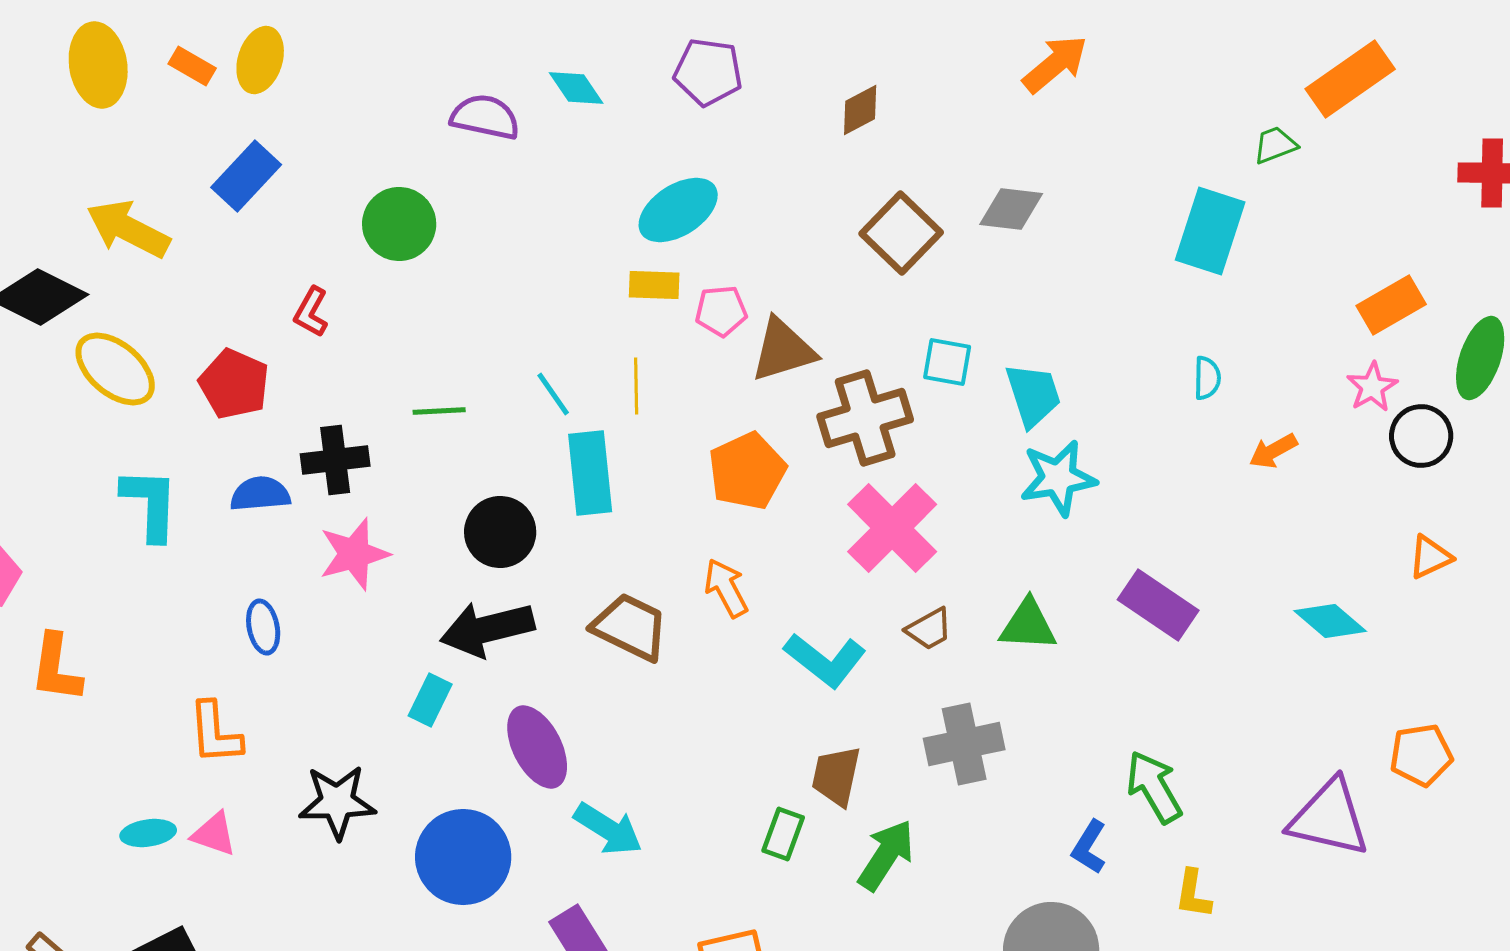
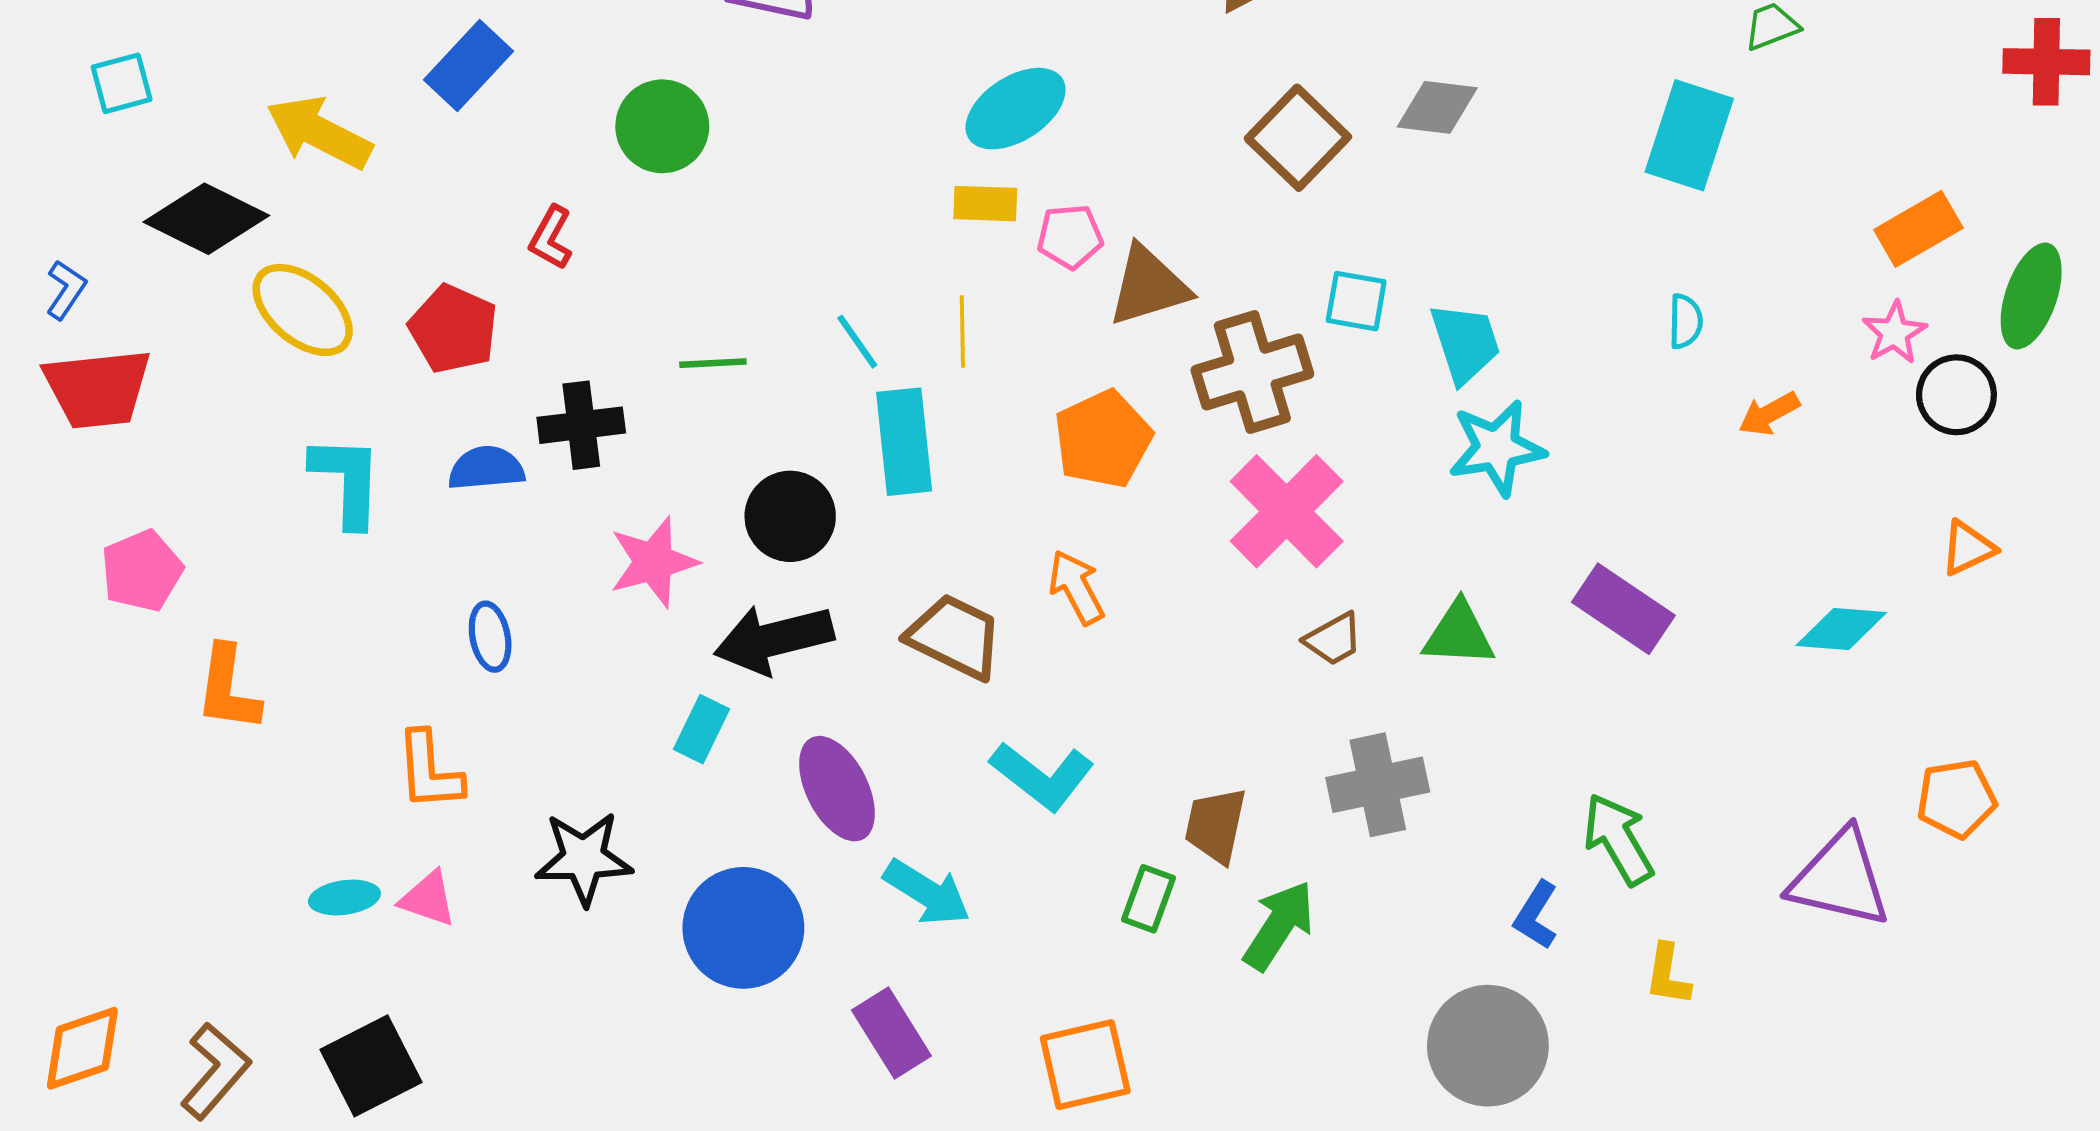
pink star: (354, 554) -> (653, 562), moved
cyan diamond: (1330, 621) -> (1841, 629), turned -36
cyan L-shape: (825, 660) -> (1042, 776), moved

